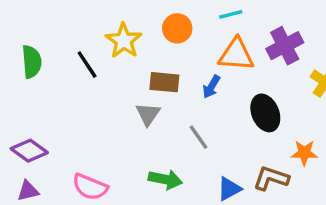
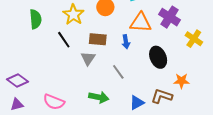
purple cross: (285, 46) -> (169, 17), turned -30
green semicircle: (32, 62) -> (35, 19), moved
black line: (87, 65) -> (64, 40), moved
blue arrow: (211, 87) -> (126, 42), turned -40

